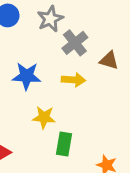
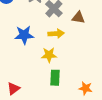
yellow star: (44, 117) -> (49, 55), moved

